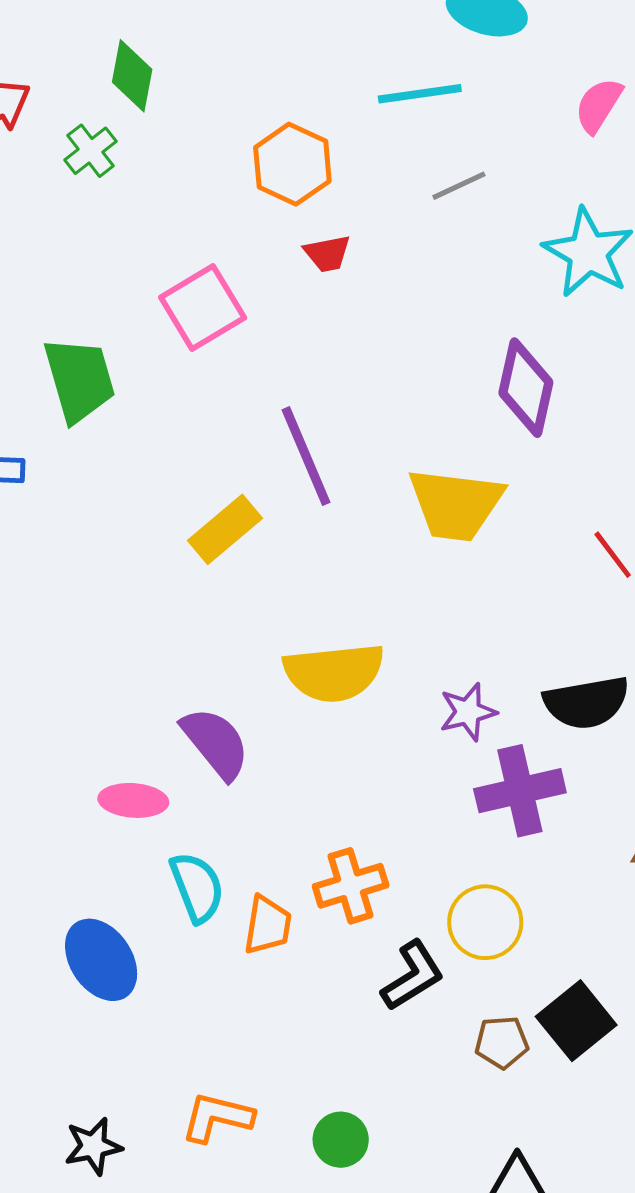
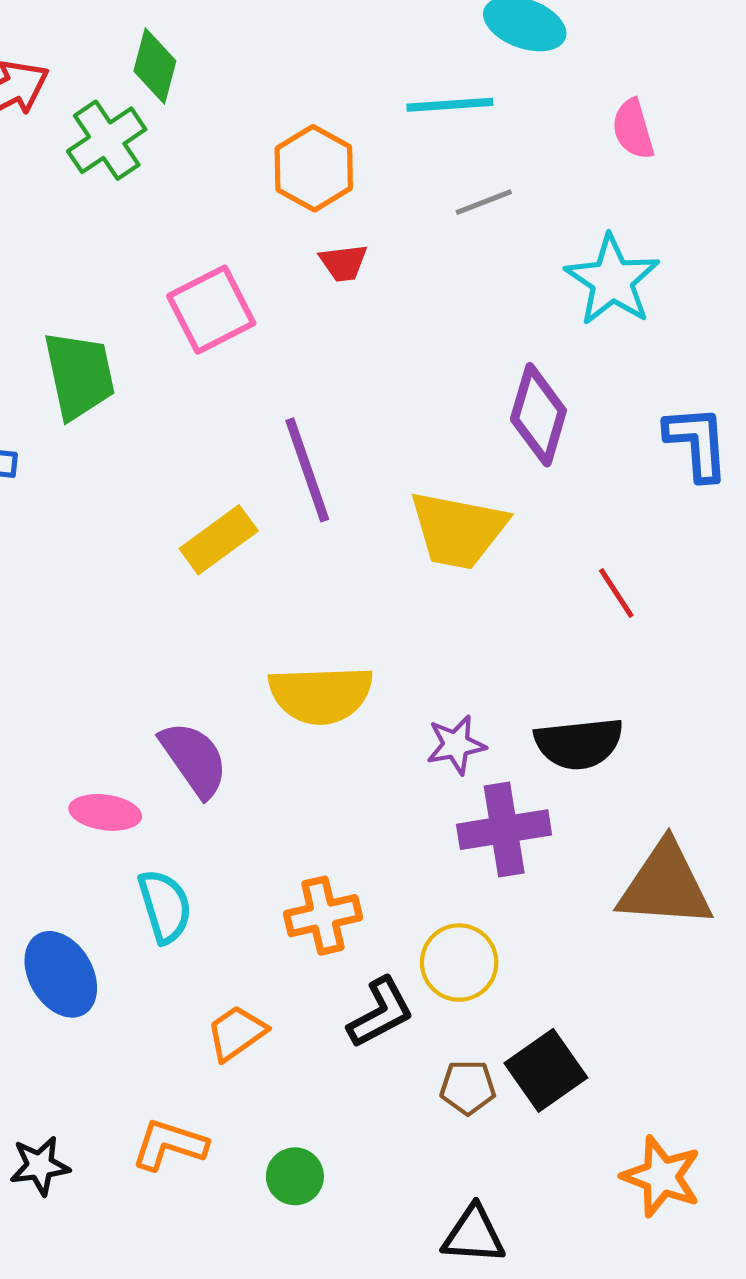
pink semicircle: (598, 105) -> (633, 129), turned -52
green cross: (91, 151) -> (107, 140), size x1.4
orange trapezoid: (268, 925) -> (236, 1033), moved, turned -138

